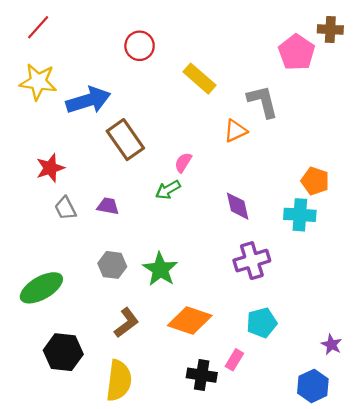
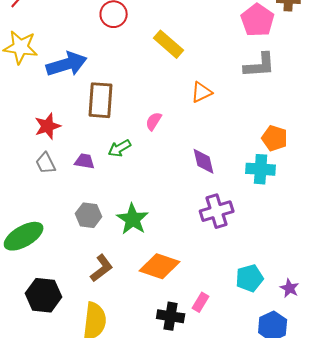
gray L-shape: (263, 101) -> (260, 65), moved, turned 100
brown rectangle: (125, 140) -> (101, 100), turned 39
red star: (50, 168) -> (48, 126), moved
green arrow: (168, 190) -> (120, 148), moved
cyan pentagon: (262, 323) -> (250, 278), moved

